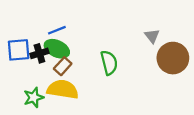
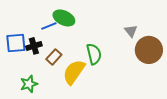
green ellipse: (57, 49) -> (64, 18), moved
yellow semicircle: (63, 89) -> (74, 72), moved, turned -64

